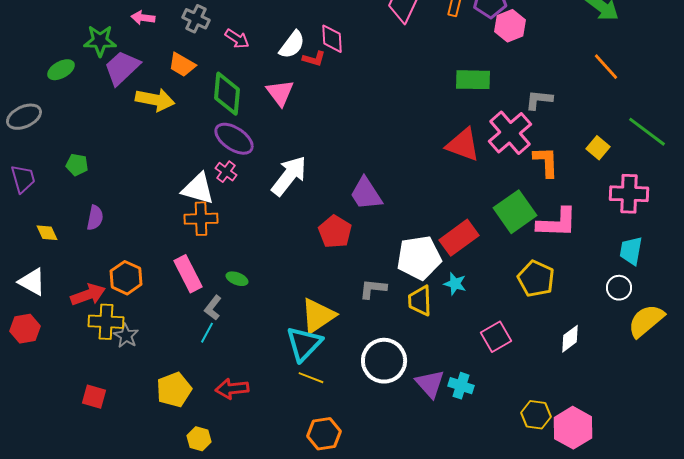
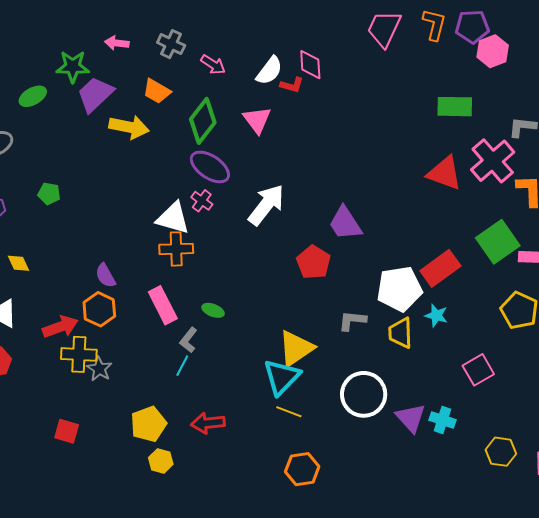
green diamond: (227, 94) -> (203, 121), turned 33
purple semicircle: (95, 218) -> (105, 276), moved, turned 140
yellow hexagon: (536, 415) -> (501, 452), moved
yellow hexagon: (199, 439) -> (161, 461), moved

